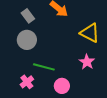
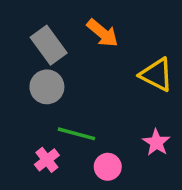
gray rectangle: (28, 16) -> (49, 45), size x1.5
pink star: (87, 62) -> (156, 142), moved

